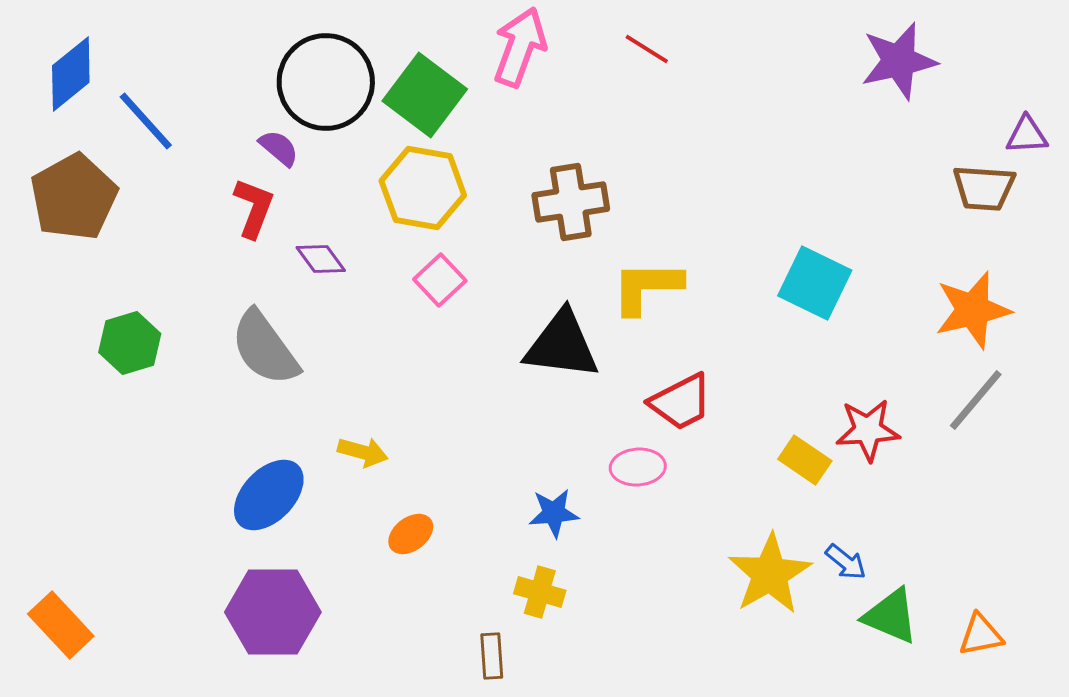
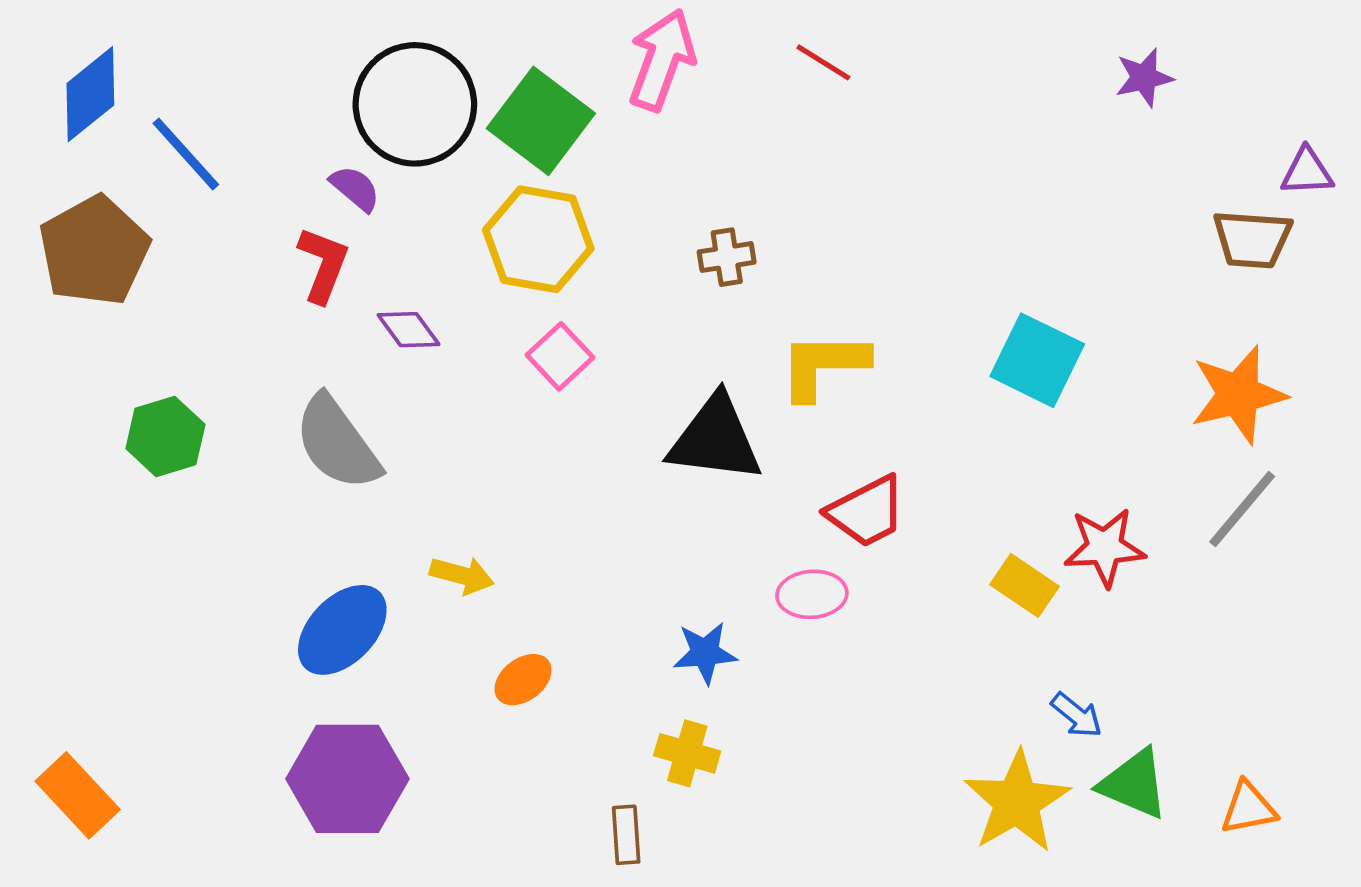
purple star: (899, 61) -> (1144, 78), size x0.6
brown cross: (571, 202) -> (727, 257), size x0.6
yellow star: (770, 574) -> (1017, 802), moved

